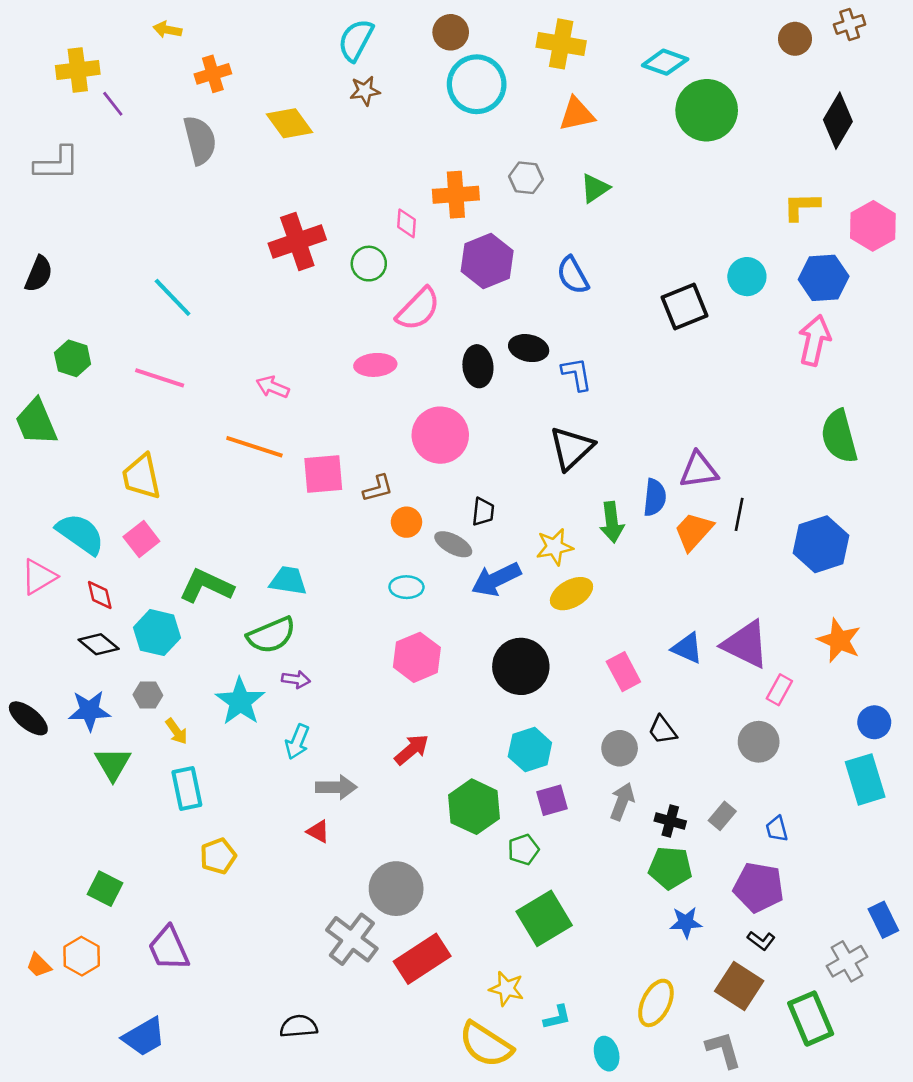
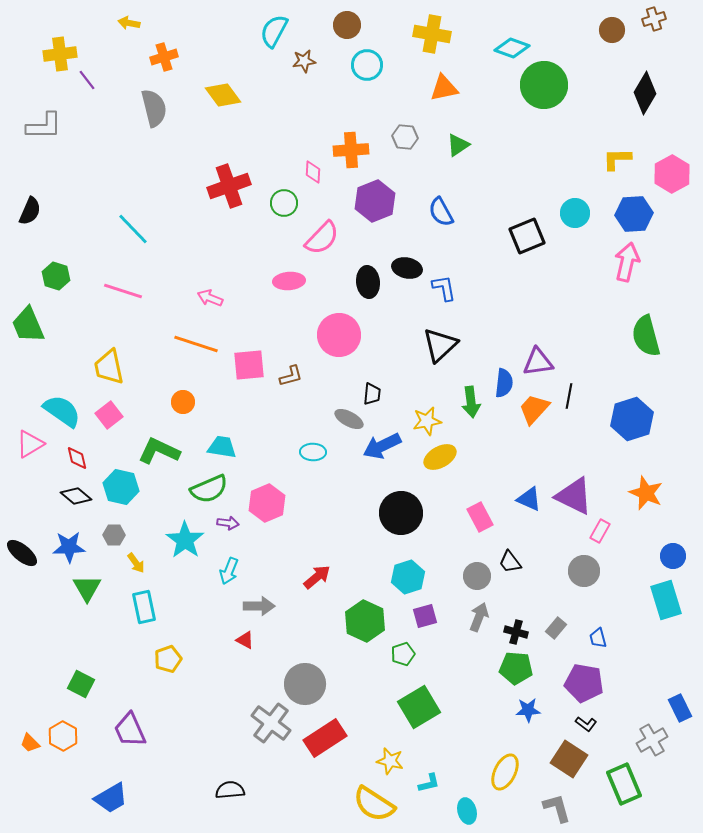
cyan circle: (477, 84) -> (367, 65), size x0.7
brown star: (365, 91) -> (304, 61), moved
orange circle: (406, 522) -> (183, 402), moved
pink hexagon: (417, 657) -> (267, 503), moved

